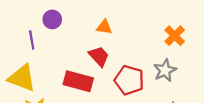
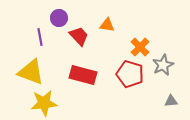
orange cross: (175, 36) -> (140, 47), moved
red trapezoid: (99, 56) -> (79, 36), moved

